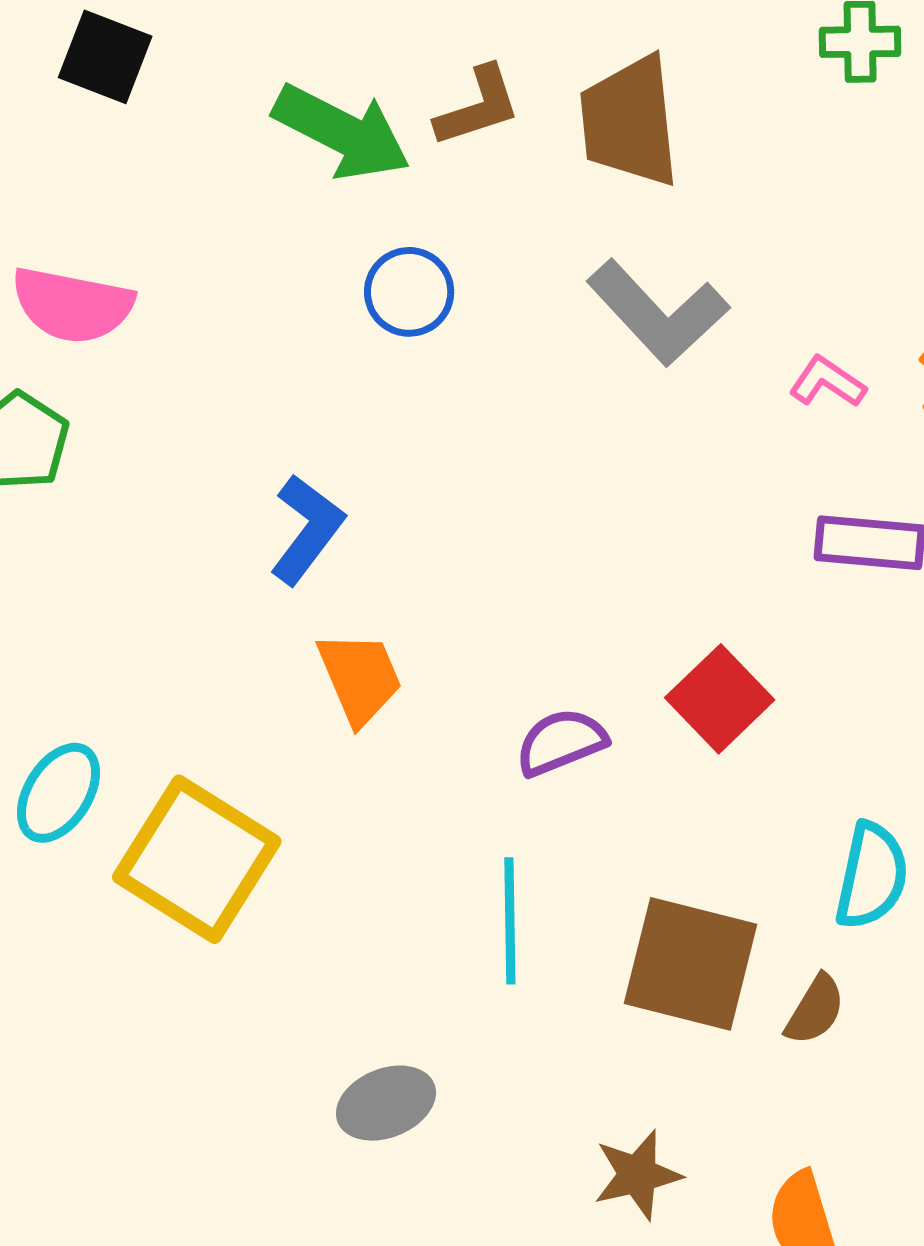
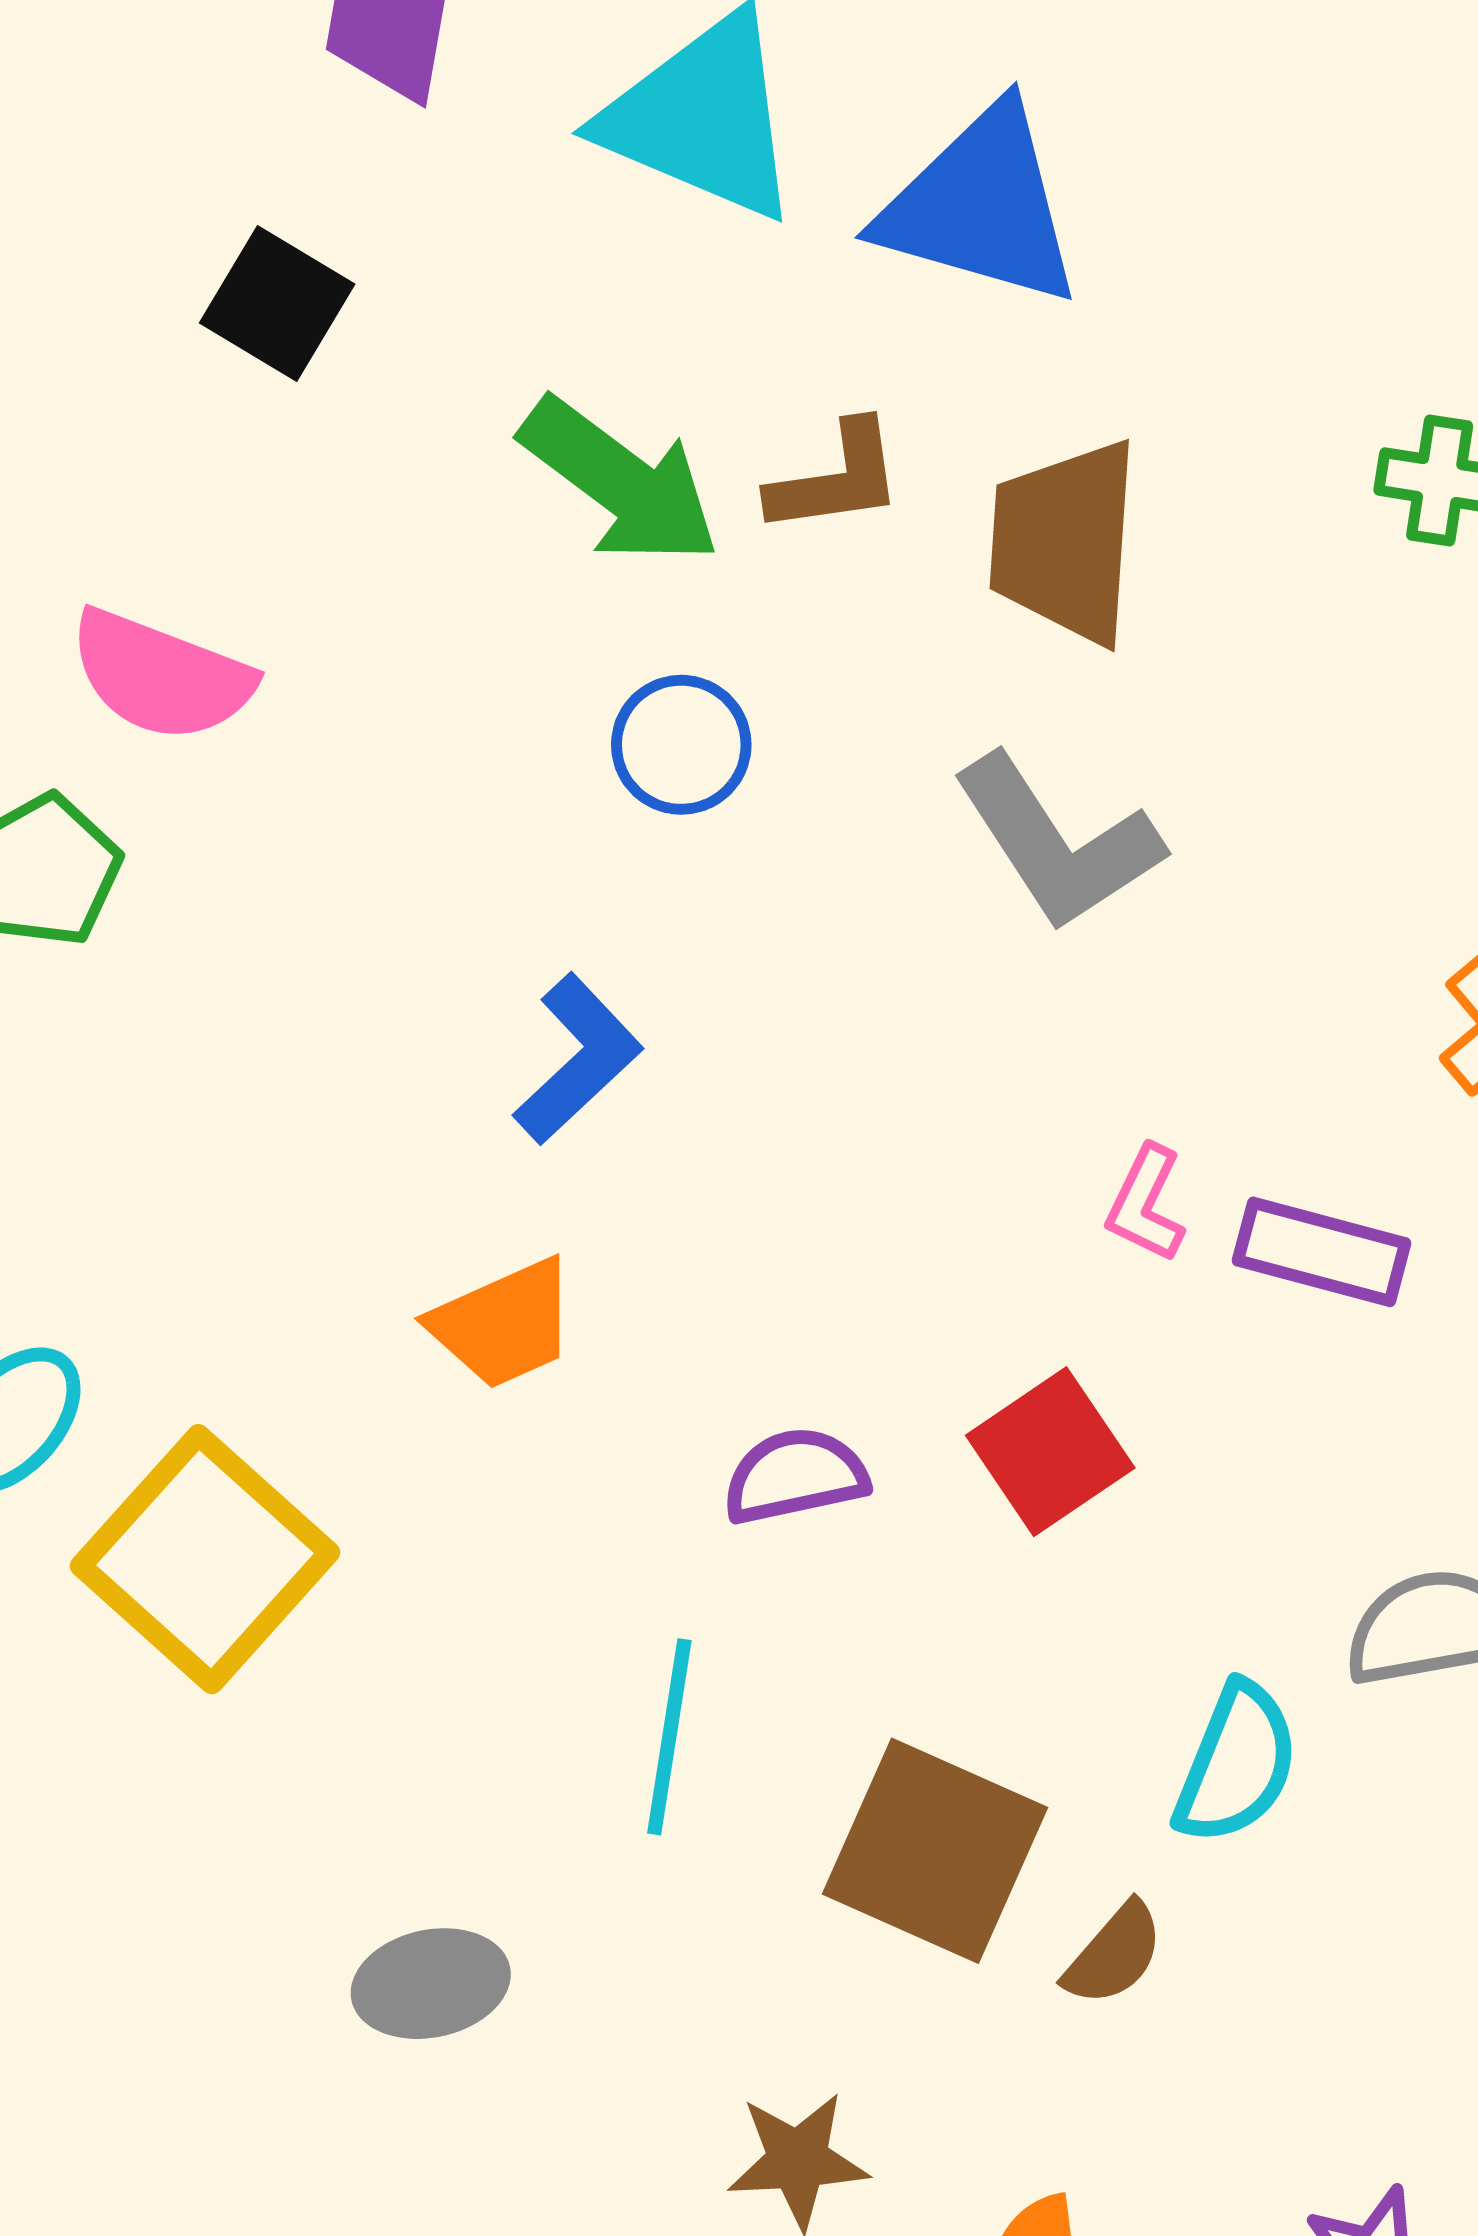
pink L-shape: (827, 382) -> (1146, 1204), moved, turned -108
blue L-shape: (307, 529) -> (578, 1059), moved
orange trapezoid: (360, 678) -> (503, 1324), turned 79

